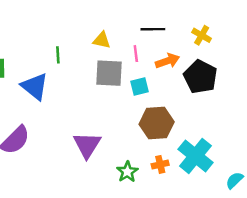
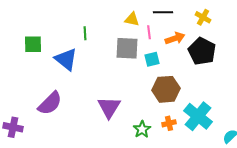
yellow triangle: (102, 40) -> (132, 19), moved

